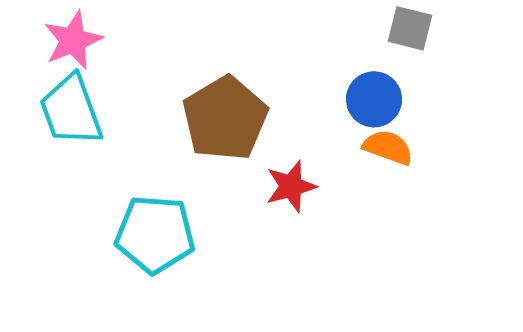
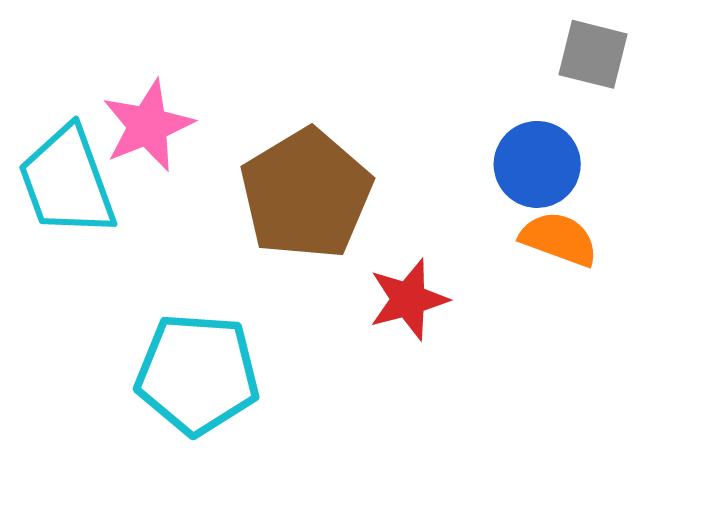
pink star: (73, 40) -> (148, 126), moved

